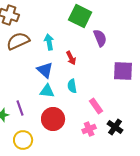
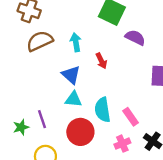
purple semicircle: (100, 38) -> (135, 38), turned -42
cyan semicircle: (72, 86) -> (103, 110), moved, size x1.5

